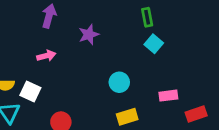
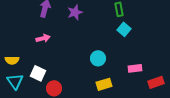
purple star: (89, 34) -> (75, 12), moved
white square: (30, 92) -> (38, 73), moved

